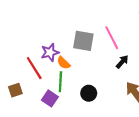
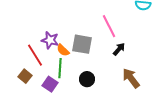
gray square: (83, 41) -> (82, 44), moved
purple star: (50, 52) -> (50, 40), turned 30
brown square: (15, 90) -> (25, 76), moved, turned -32

